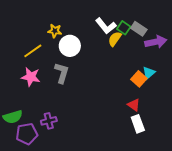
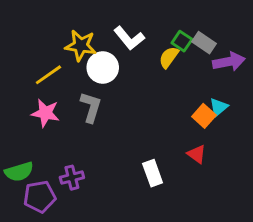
white L-shape: (106, 26) -> (129, 38), moved
yellow star: (55, 31) -> (81, 45), size x1.5
white rectangle: (138, 124) -> (153, 173), moved

